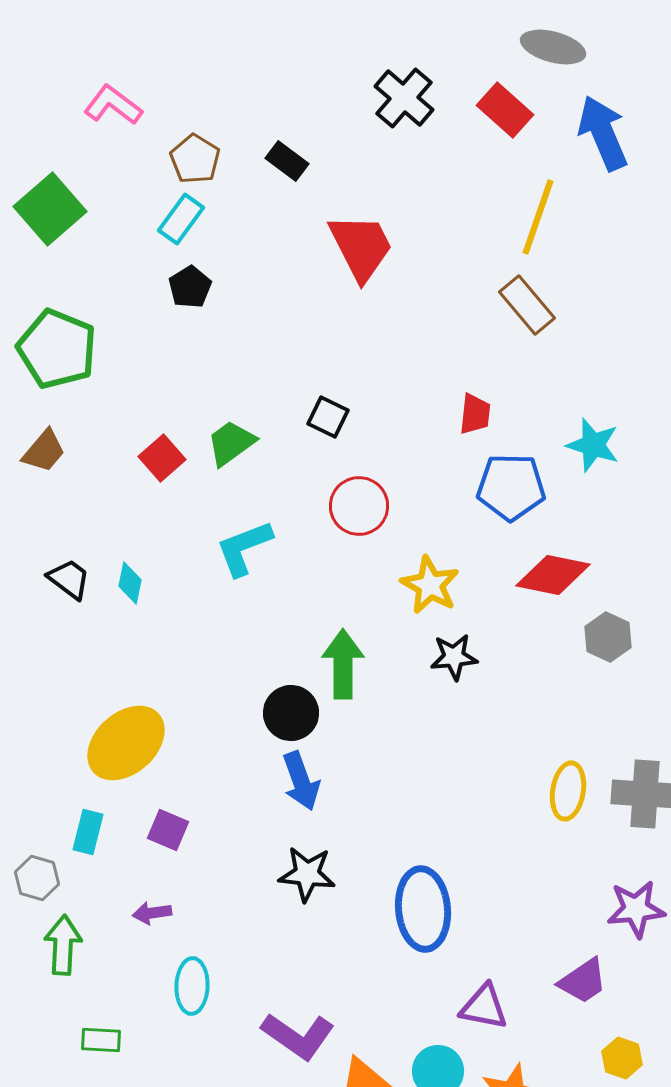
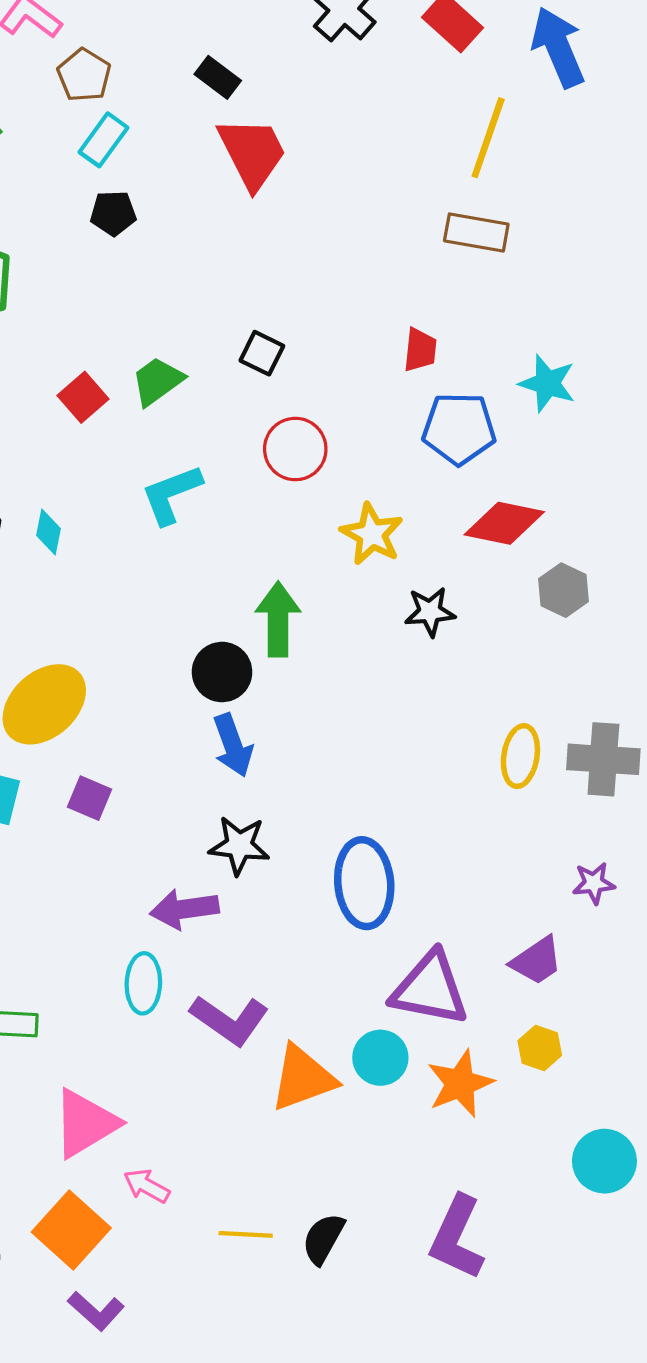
brown pentagon: (195, 159) -> (84, 75), moved
red trapezoid: (361, 247) -> (252, 153), moved
black pentagon: (190, 287) -> (113, 213), turned 30
brown rectangle: (527, 305) -> (476, 232), turned -40
black star: (454, 657) -> (430, 612), moved
purple star: (636, 909) -> (594, 883), size x0.7
purple arrow: (152, 913) -> (184, 909), moved, size x1.6
cyan ellipse: (192, 986) -> (143, 983), moved
purple triangle: (484, 1007) -> (430, 989), size x1.5
yellow hexagon: (622, 1058) -> (540, 1048), moved

